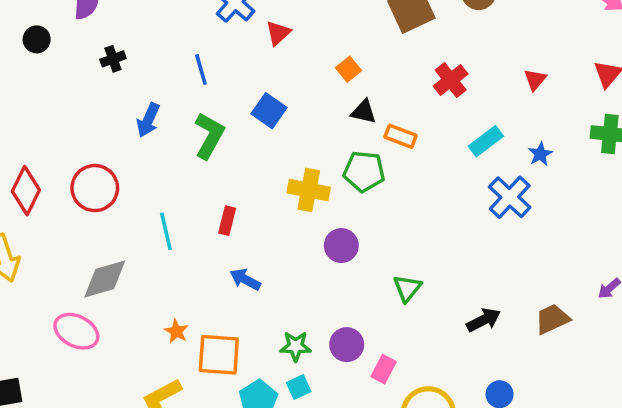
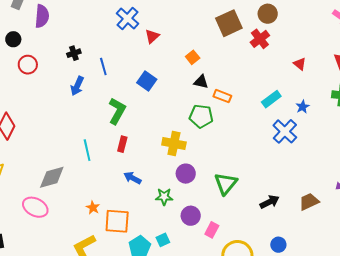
black cross: (113, 59) -> (74, 53), moved
blue line: (201, 70) -> (103, 67), moved
red cross: (451, 80) -> (260, 39), moved
red triangle: (535, 80) -> (300, 64), turned -32
green L-shape: (209, 136) -> (117, 111), moved
red circle: (95, 188) -> (28, 65), moved, size x0.7
yellow cross: (309, 190) -> (174, 144), moved
purple circle: (341, 246) -> (186, 174), moved
green triangle: (407, 288) -> (226, 183), size x1.4
green star: (296, 346) -> (164, 197), moved

